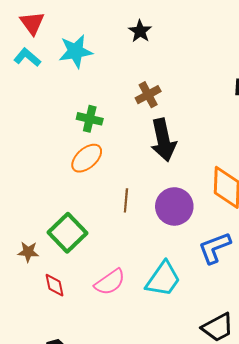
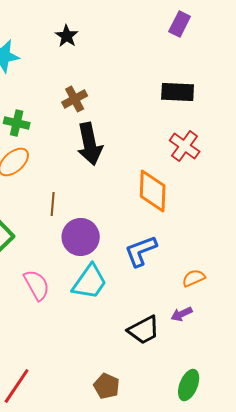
purple circle: (174, 206) -> (81, 237), moved
pink semicircle: (110, 282) -> (37, 285), turned -84

